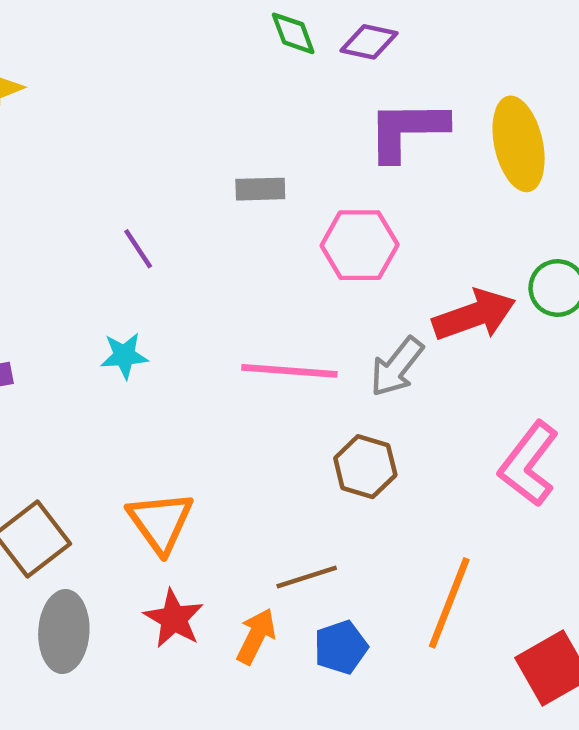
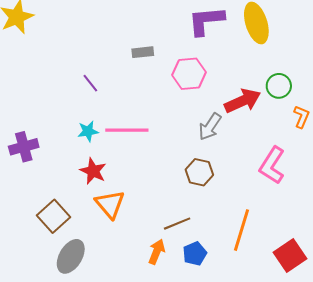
pink line: (289, 371) -> (127, 130), moved
red star: (174, 619) -> (93, 171), moved
gray ellipse: (64, 631) -> (71, 256), turned 32

